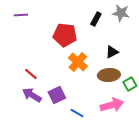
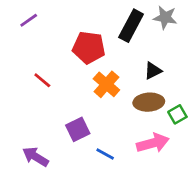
purple line: (21, 15) -> (29, 20), turned -32
black rectangle: (96, 19) -> (131, 26), size x1.6
red line: (31, 74) -> (42, 80), moved
purple arrow: (32, 95) -> (35, 157), moved

